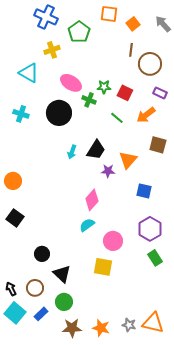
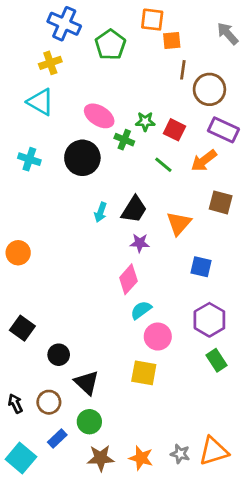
orange square: (133, 24) -> (172, 40), moved, turned 32
yellow cross: (52, 50) -> (50, 63), moved
purple rectangle: (160, 93) -> (223, 130), size x1.5
purple star: (108, 171) -> (140, 243), moved
black square: (15, 218) -> (22, 328), moved
cyan semicircle: (87, 225) -> (141, 310), moved
cyan square: (15, 313) -> (21, 458), moved
orange triangle: (153, 323) -> (214, 451), turned -30

